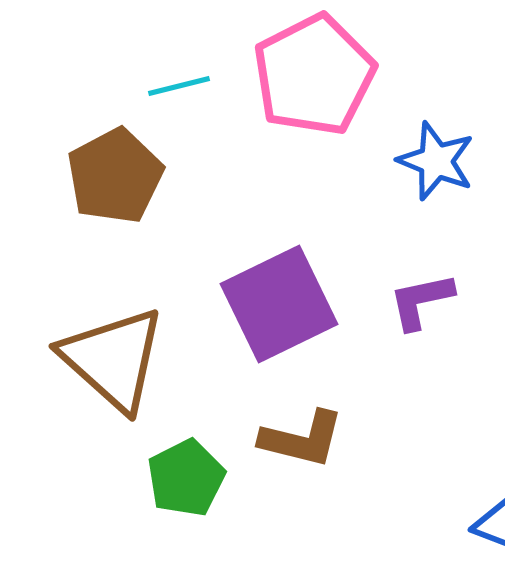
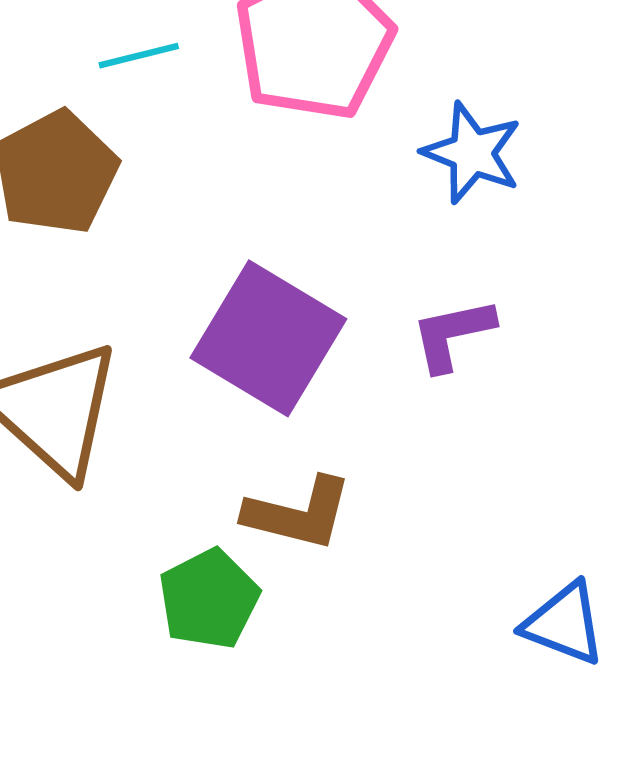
purple square: (279, 304) -> (268, 338), turned -33
green pentagon: (186, 478) -> (209, 599), moved

